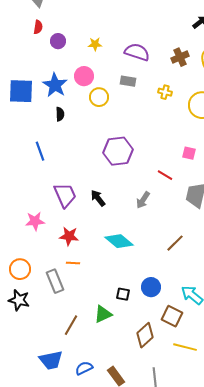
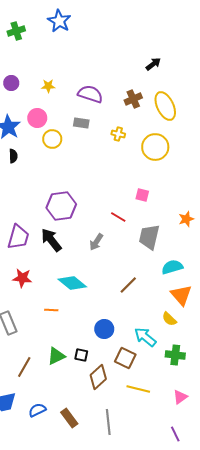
purple hexagon: (118, 151) -> (61, 206), moved
purple trapezoid: (65, 195) -> (18, 237), turned 40
black arrow: (98, 198) -> (51, 240), size x1.4
orange line: (73, 263) -> (51, 310), moved
black square: (123, 294) -> (81, 355), moved

